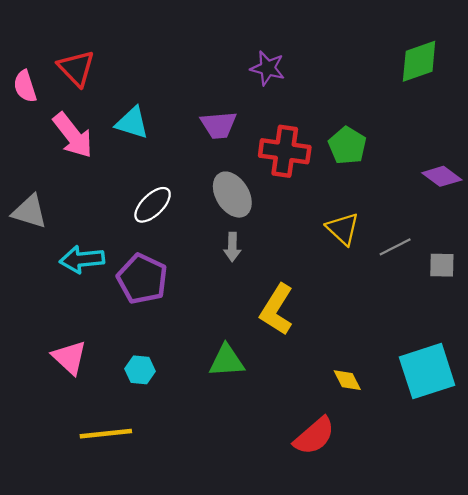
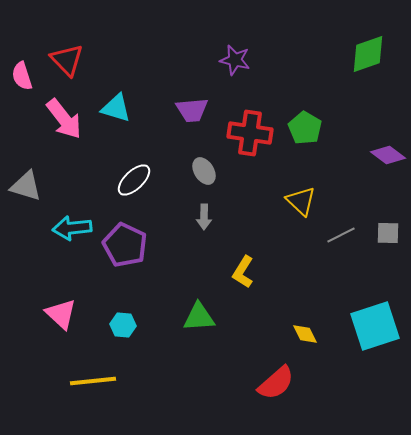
gray ellipse: (232, 195) -> (204, 171), size x0.7
gray line: (395, 247) -> (341, 235), moved
yellow L-shape: (277, 310) -> (243, 272), size x0.7

